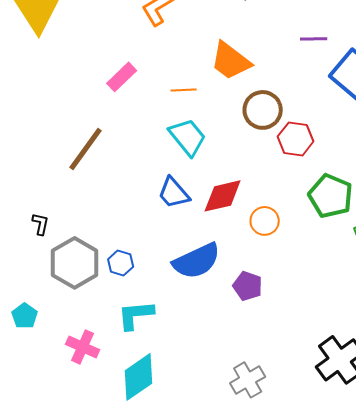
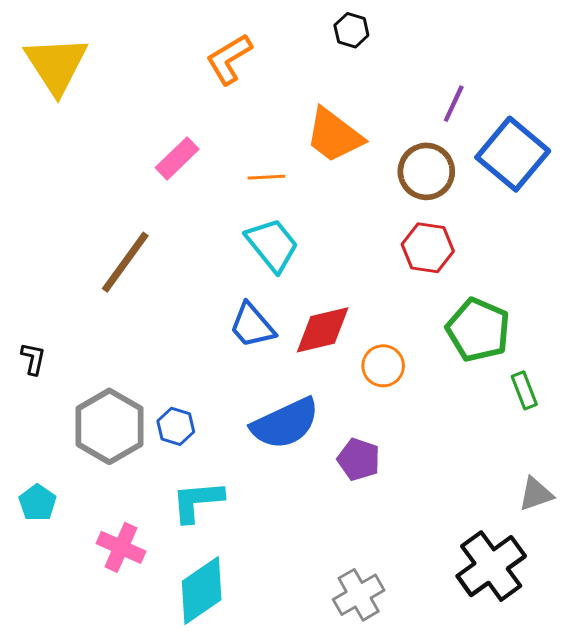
purple line: (314, 39) -> (454, 104), turned -64
brown circle: (263, 110) -> (426, 171), moved
black L-shape: (41, 224) -> (33, 359), moved

